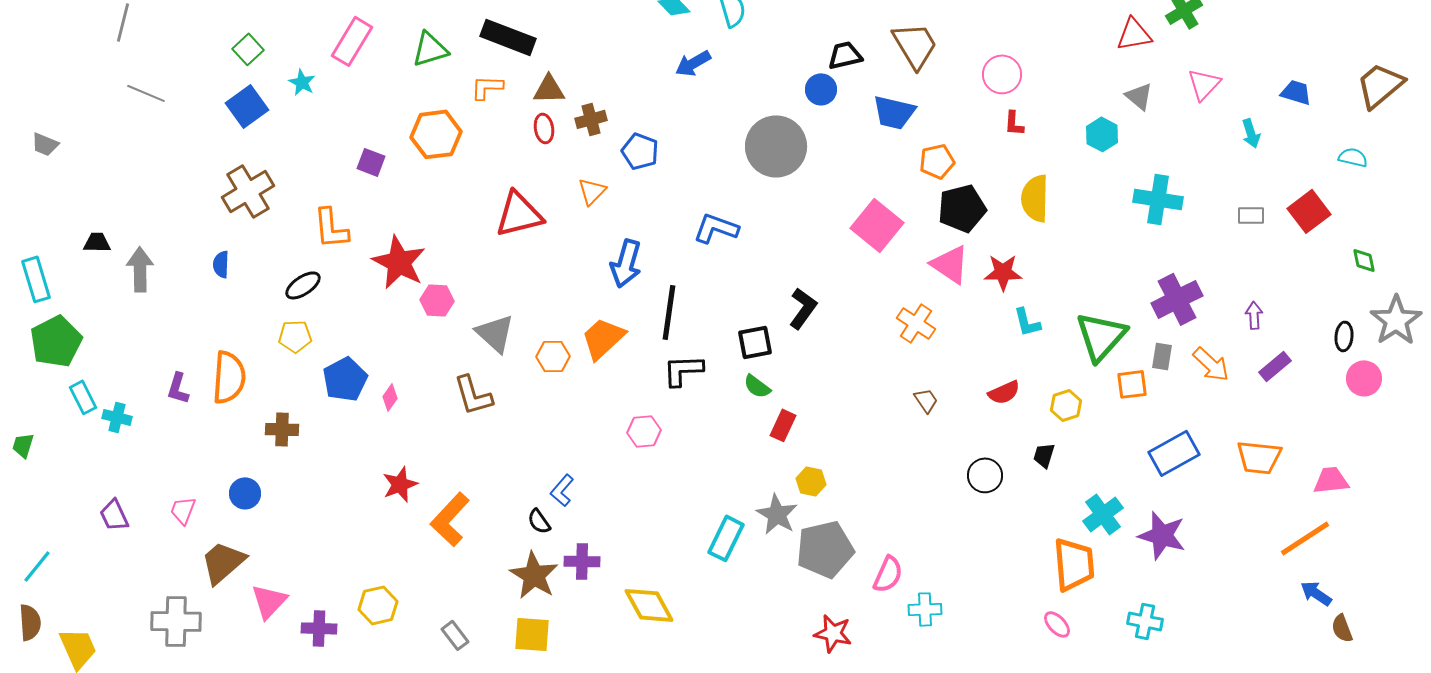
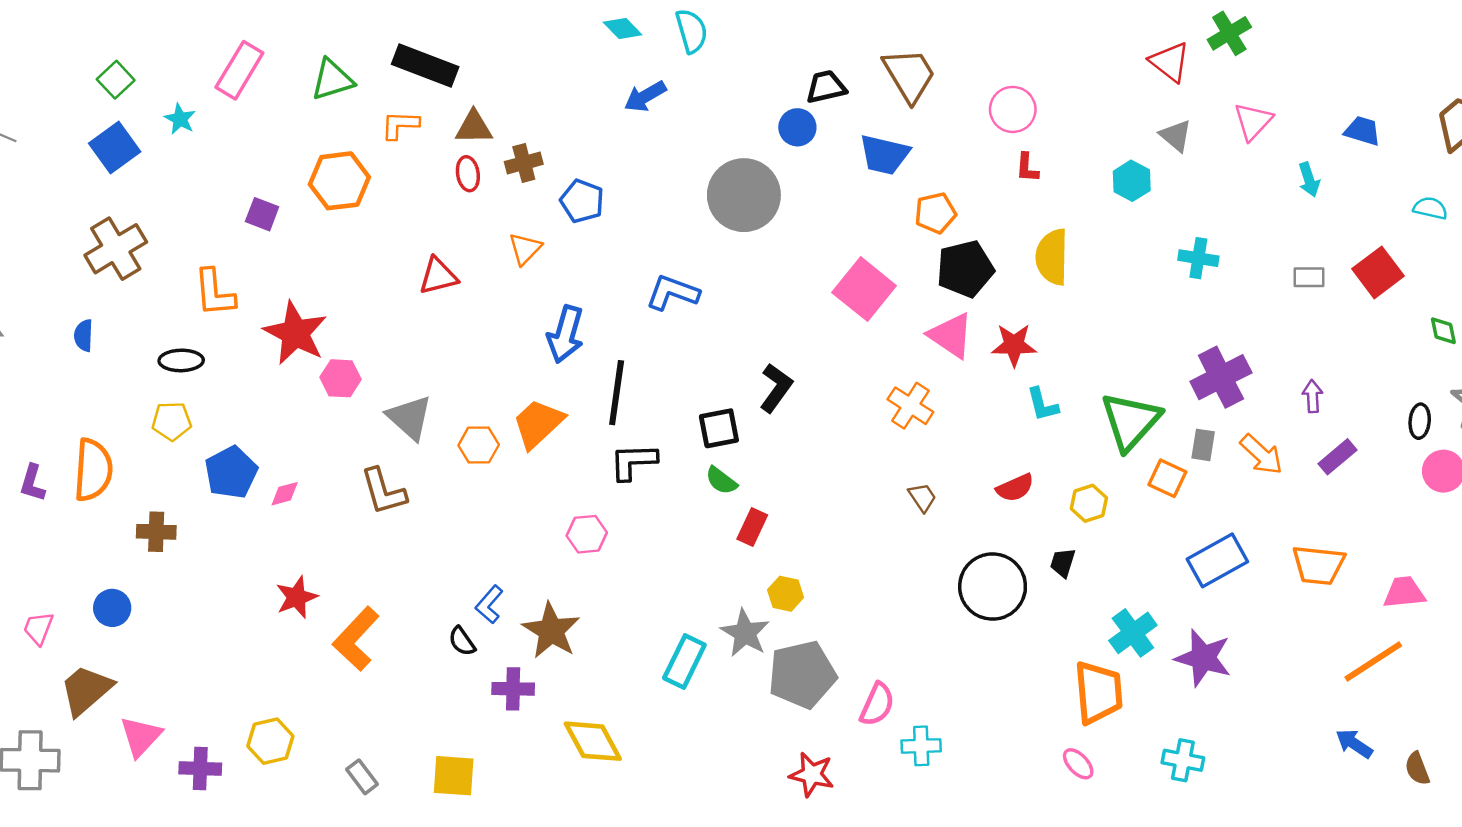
red triangle: (1134, 34) -> (1170, 62), turned 48
cyan cross: (1158, 199) -> (1198, 258), size x0.7
red triangle: (519, 214) -> (438, 276), size x0.7
black ellipse: (303, 285) -> (181, 360), turned 33
orange square: (1132, 384) -> (1167, 478), turned 32
pink diamond: (390, 397) -> (285, 494), turned 40
black circle: (985, 475) -> (993, 587), size x1.6
brown star: (534, 575) -> (551, 631), moved
blue arrow: (1316, 593) -> (1354, 744), moved

